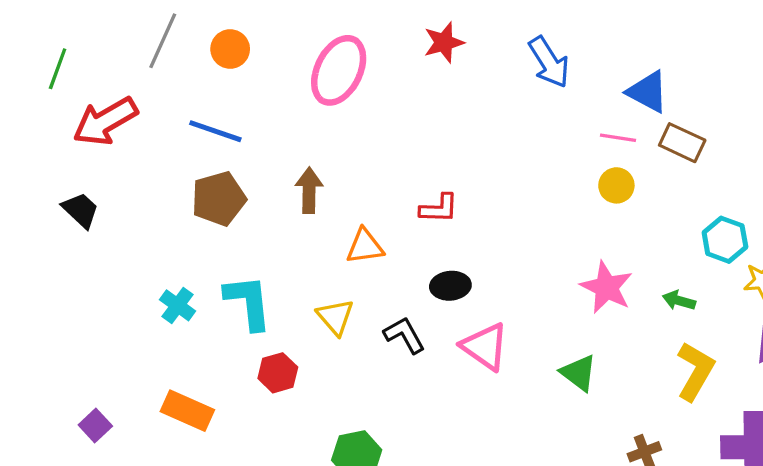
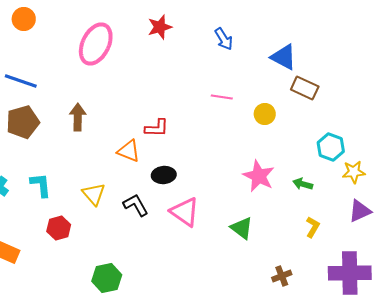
orange circle: (230, 49) -> (24, 19), moved
blue arrow: (549, 62) -> (224, 39), size x0.7
pink line: (618, 138) -> (222, 97), moved
orange triangle: (365, 246) -> (129, 151), moved, turned 30
cyan L-shape: (248, 302) -> (41, 185), size x0.7
yellow L-shape: (695, 371) -> (313, 227), size x0.6

